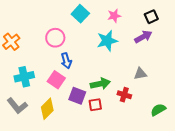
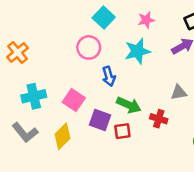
pink circle: (55, 38) -> (89, 47), moved
blue arrow: (66, 61) -> (109, 76), moved
green arrow: (100, 84) -> (129, 105), turned 36

